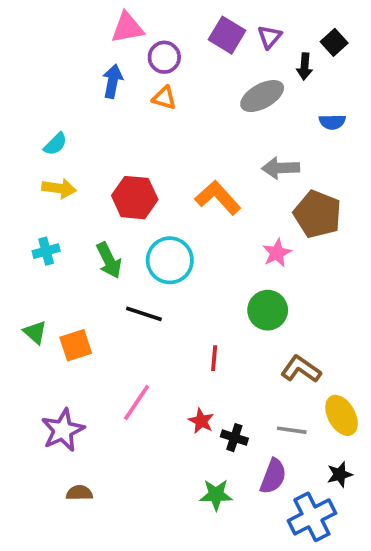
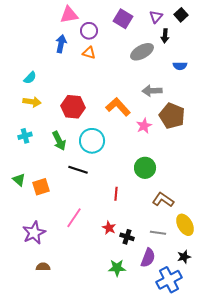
purple triangle: (269, 37) -> (156, 17), moved
black square: (334, 42) -> (181, 15), moved
pink star: (277, 253) -> (144, 126), moved

